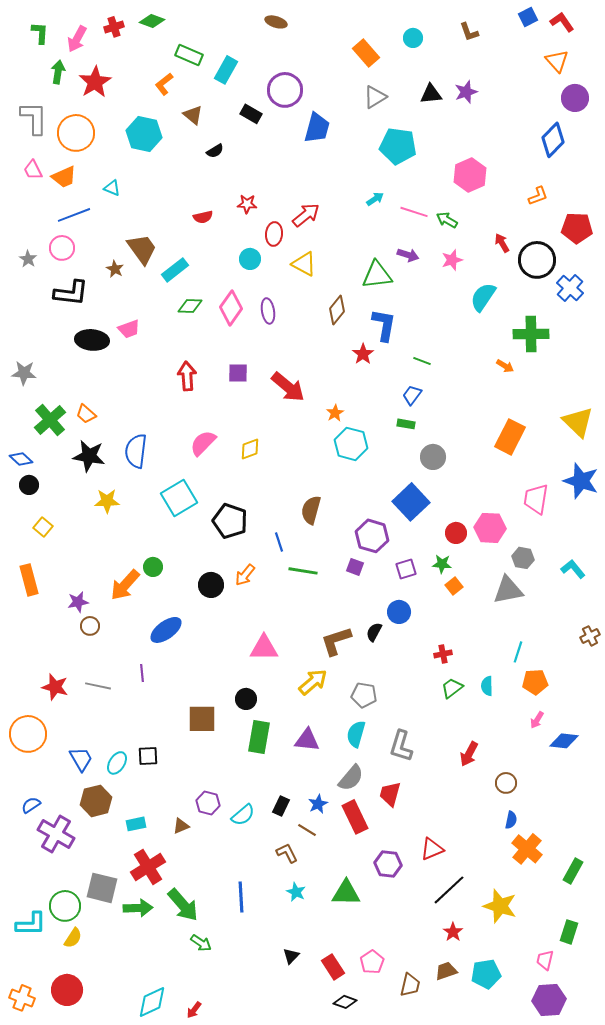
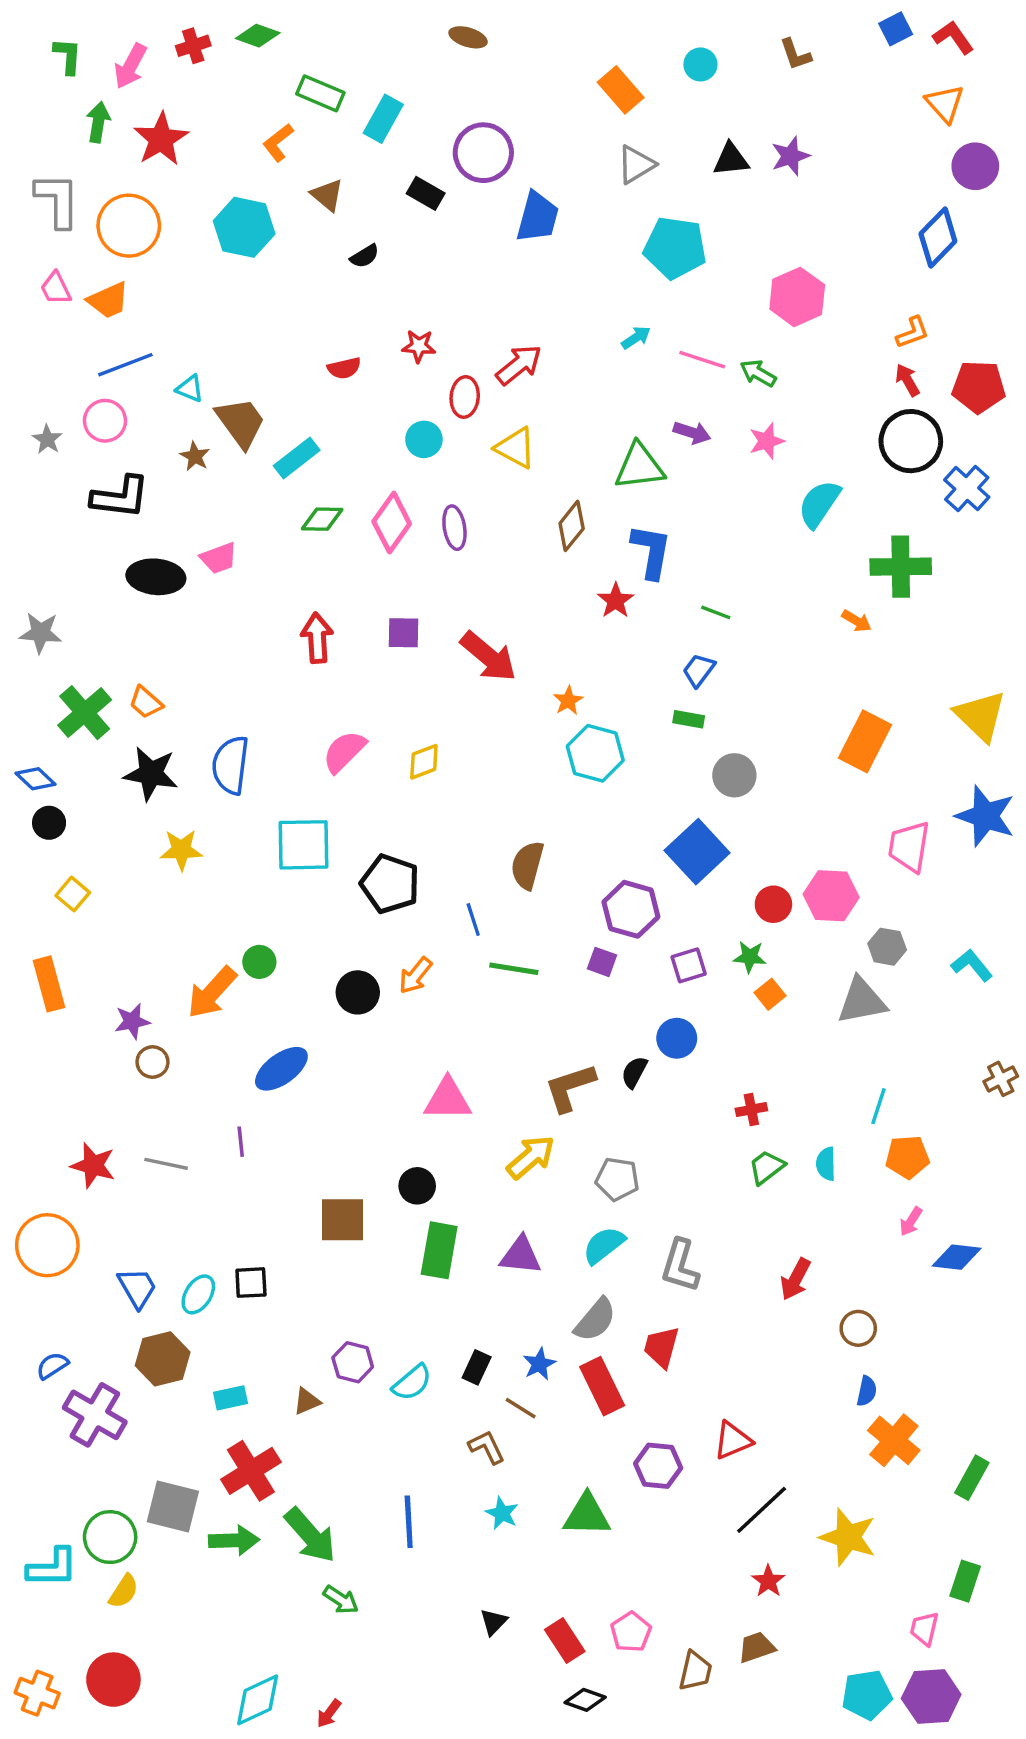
cyan triangle: (112, 188) -> (190, 388), moved
red arrow: (502, 243) -> (907, 380), moved
cyan square: (179, 498) -> (303, 845), turned 30
cyan semicircle: (356, 734) -> (604, 1245), turned 36
cyan pentagon: (486, 974) -> (867, 1695), moved

